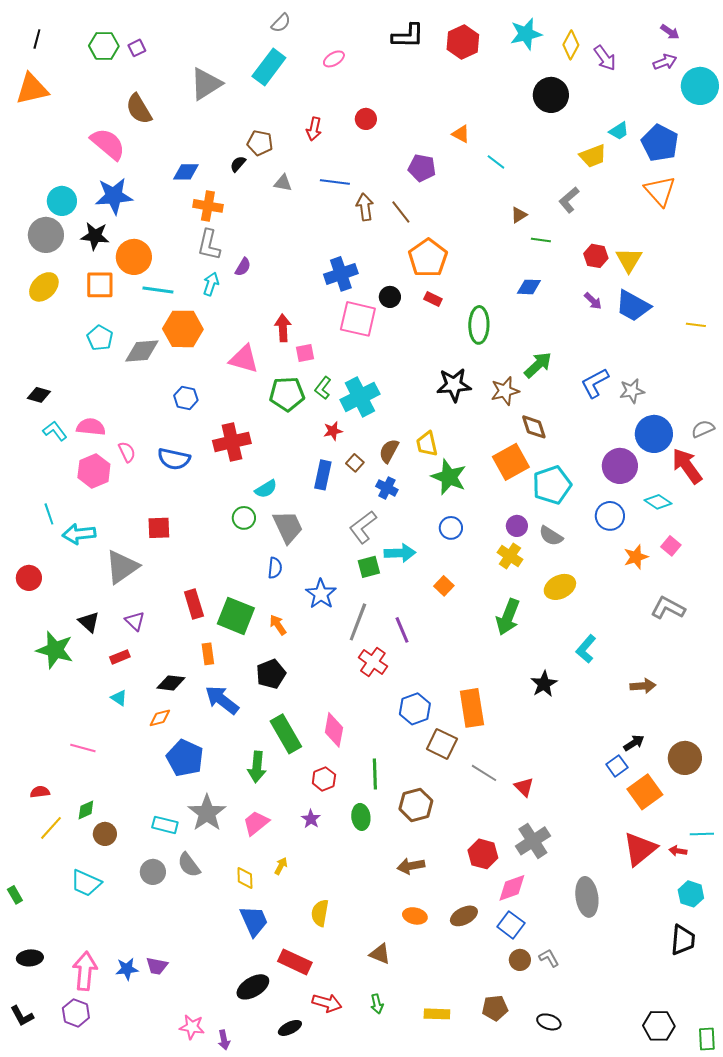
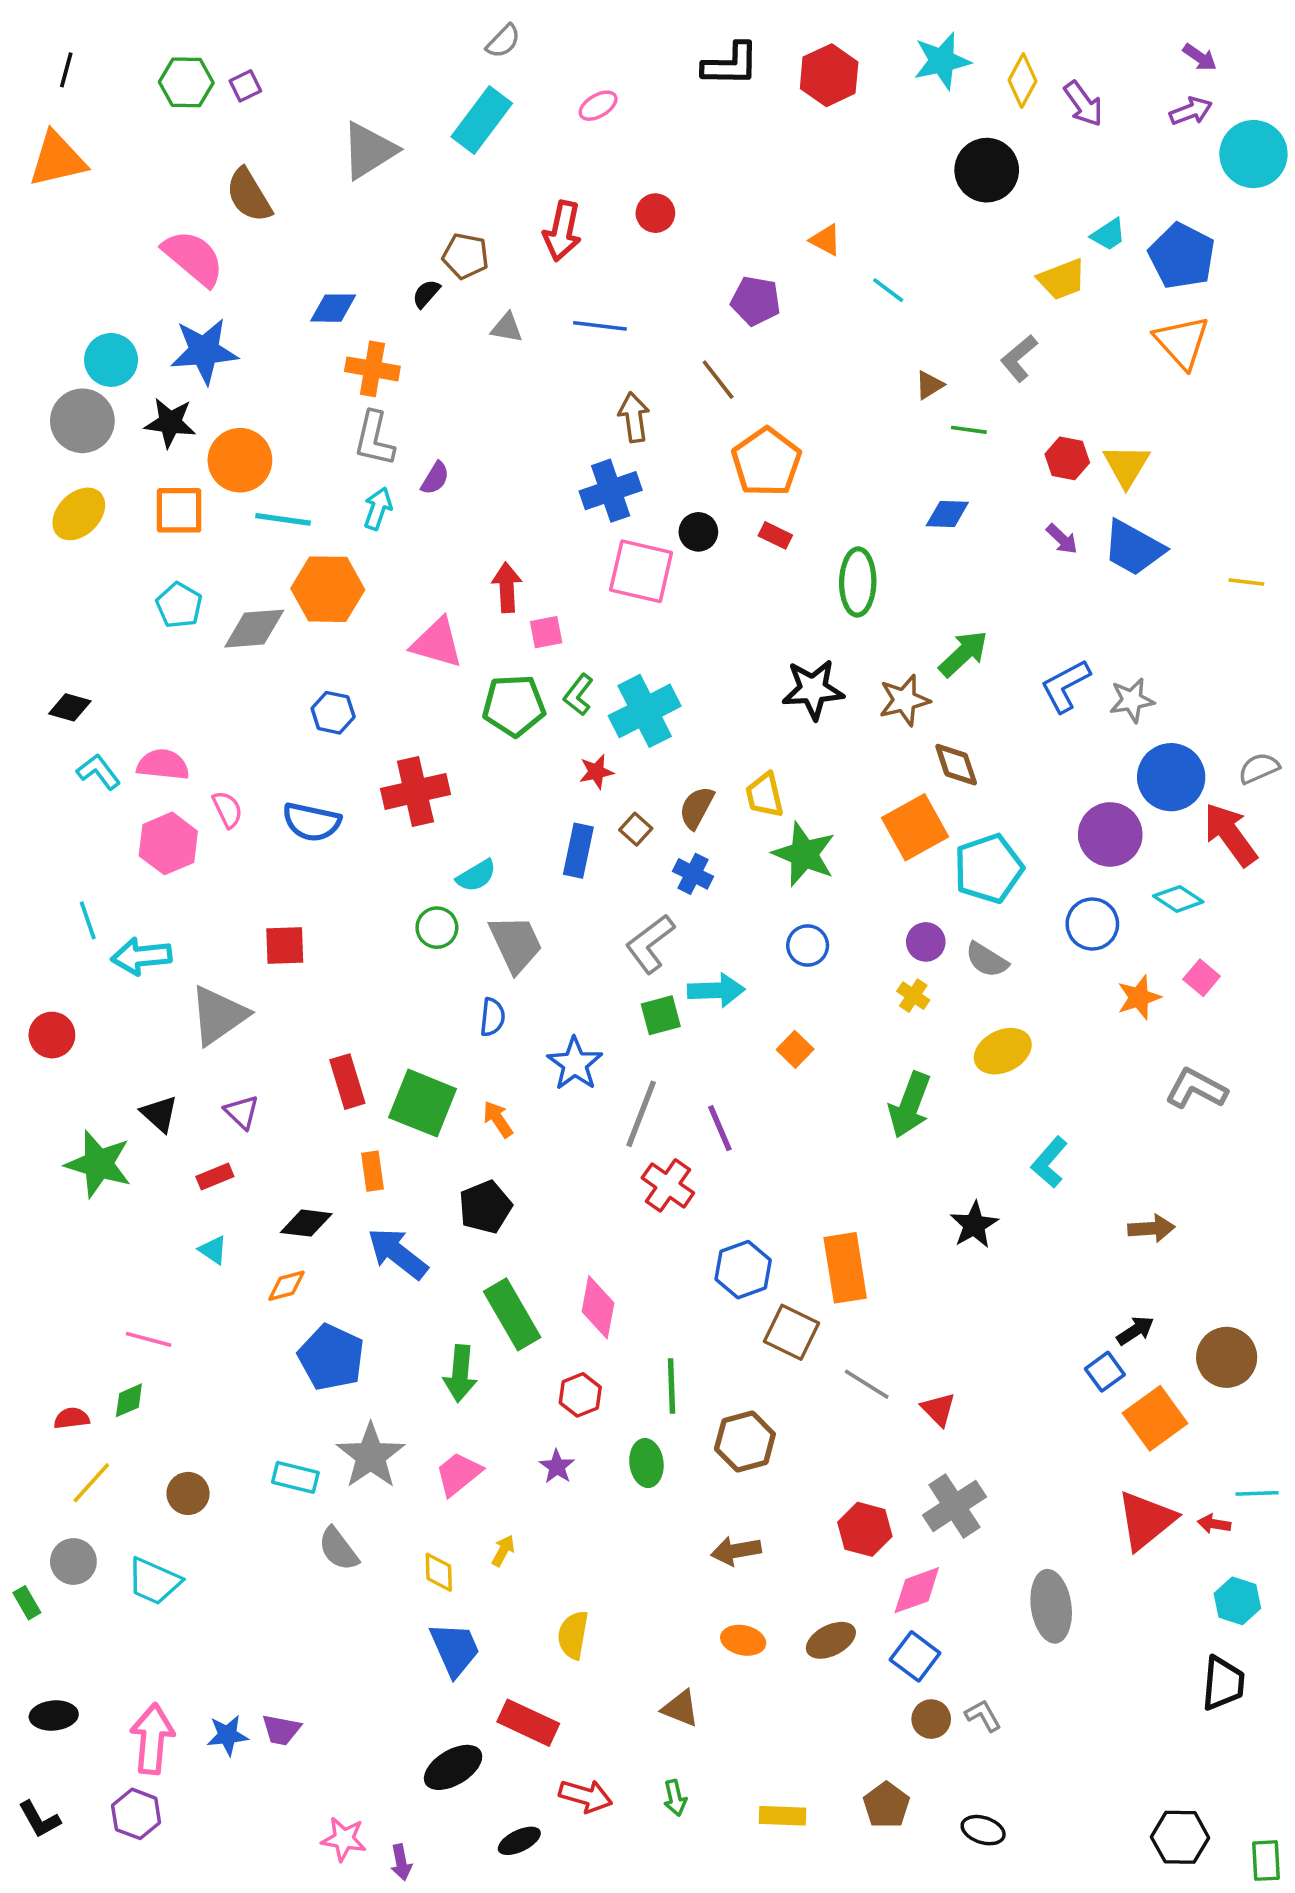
red arrow: (314, 129) -> (562, 231), size x1.4
brown arrow: (365, 207) -> (634, 417), moved
yellow cross: (510, 556) -> (913, 996), size x0.7
green diamond: (86, 810) -> (129, 1400), moved
gray circle: (153, 872) -> (73, 1561), moved
brown pentagon: (495, 1008) -> (886, 1805), turned -30

